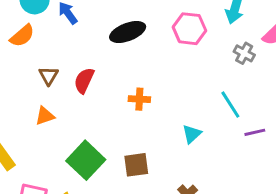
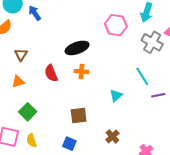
black ellipse: (128, 32) -> (77, 48), moved
gray cross: (244, 53) -> (152, 42), size x1.5
red semicircle: (84, 80) -> (51, 73), moved, turned -48
green square: (86, 160) -> (28, 112), moved, size x0.7

